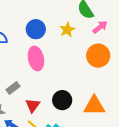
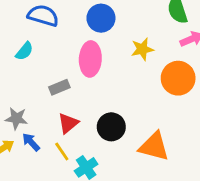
yellow star: (67, 30) -> (142, 49), moved
gray rectangle: (13, 88) -> (59, 87), moved

